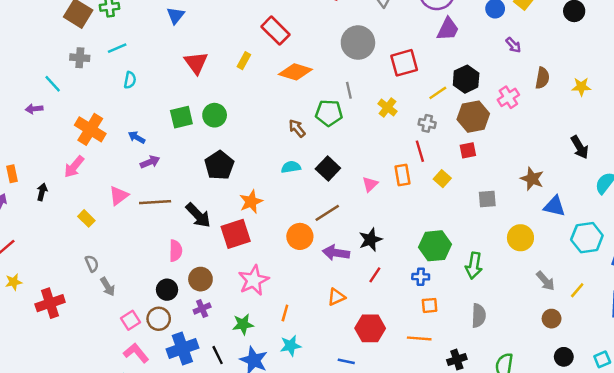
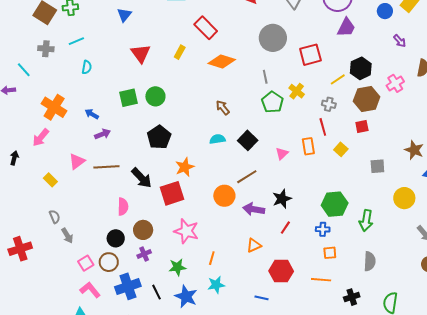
green pentagon: (329, 113) -> (272, 102), moved, turned 30
pink star: (254, 280) -> (186, 231), turned -30

